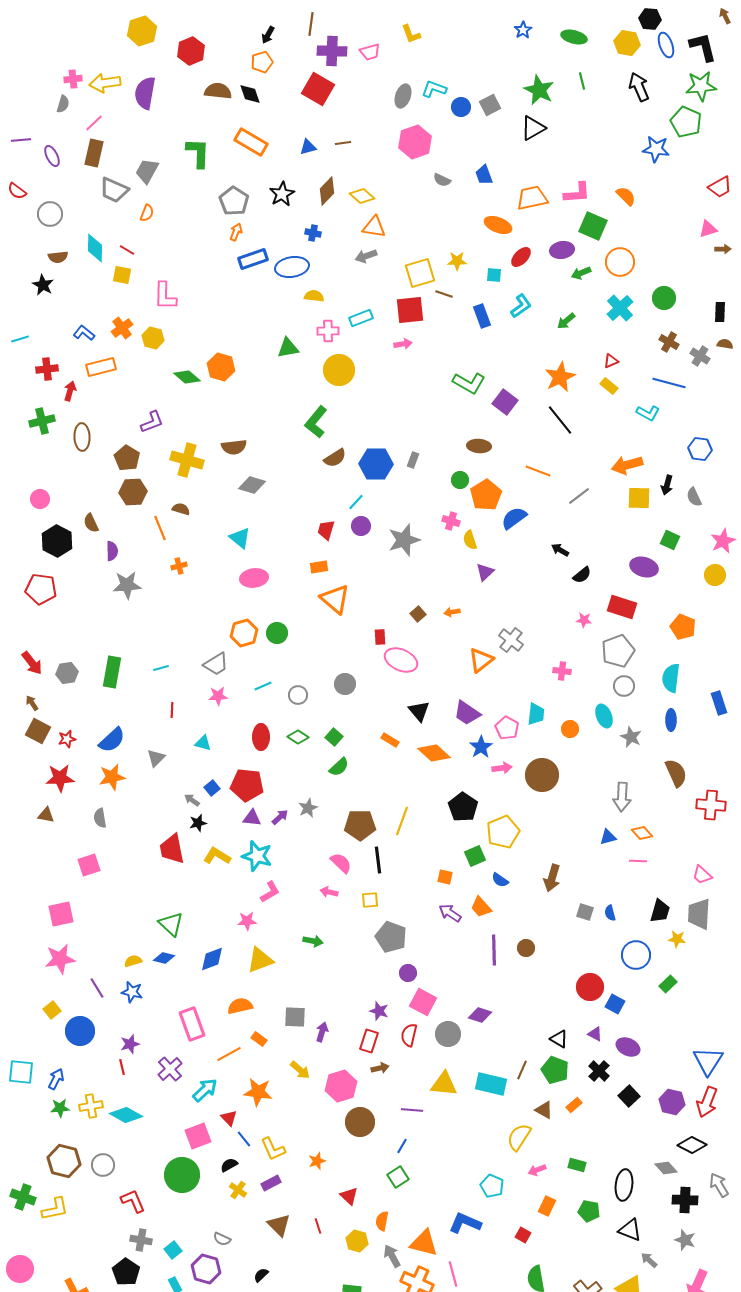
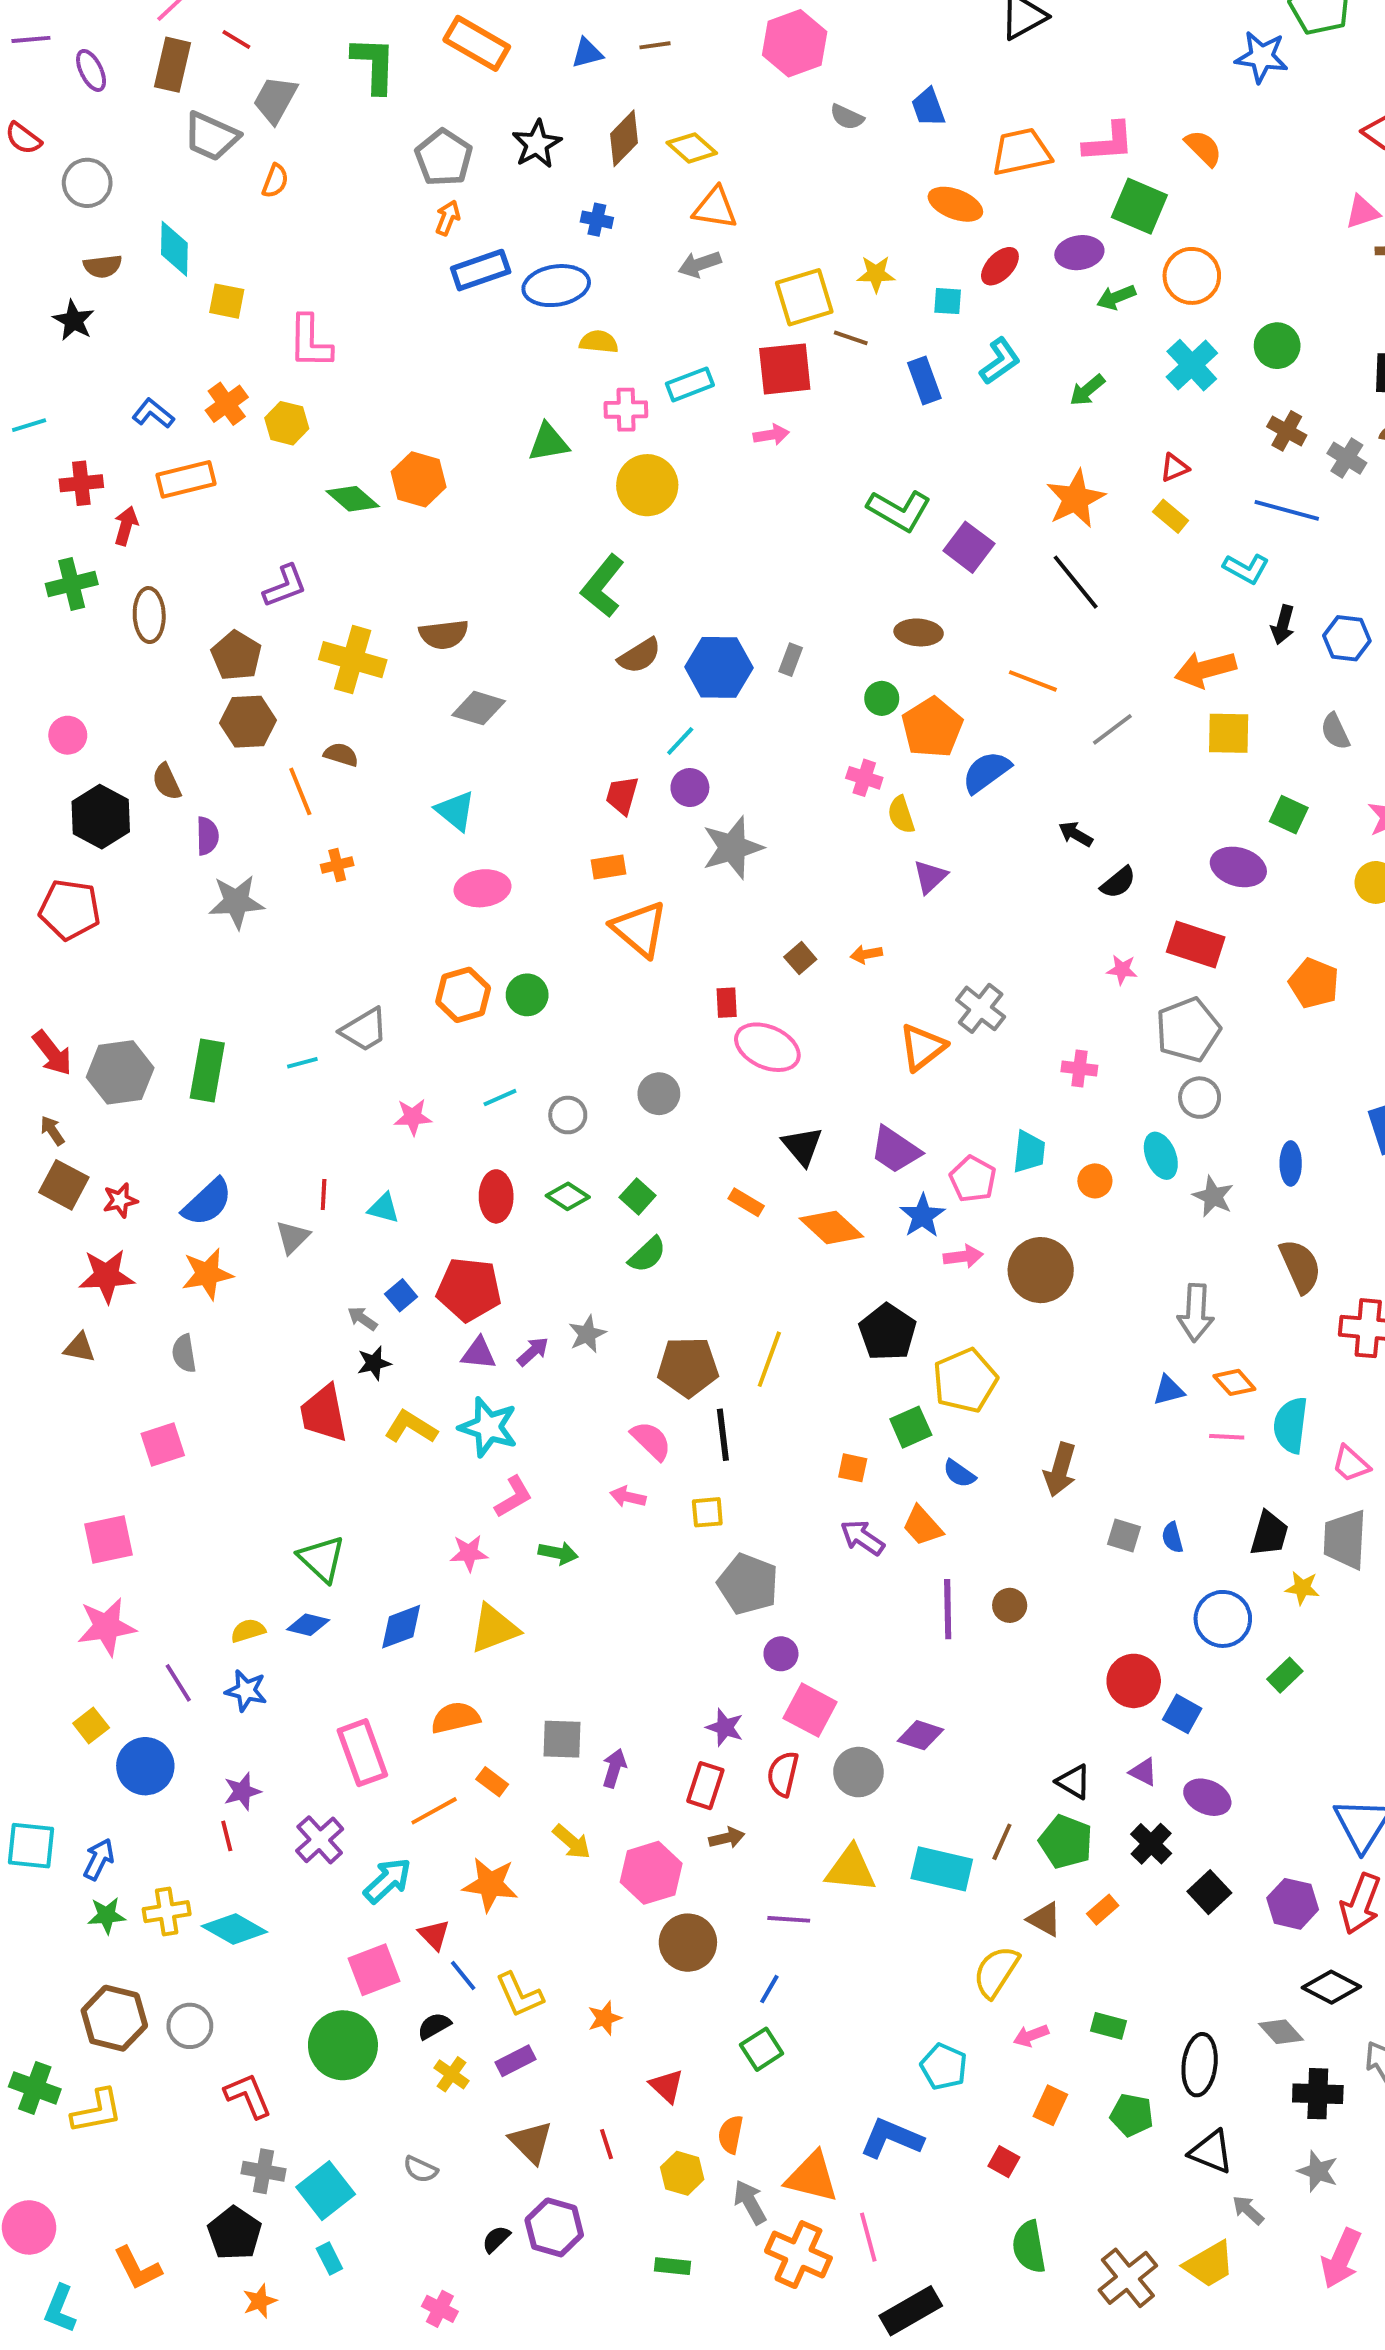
red line: (127, 250) -> (236, 39), moved
black arrow: (667, 485) -> (1283, 625), moved
gray star: (404, 540) -> (733, 848), moved
gray trapezoid: (216, 664) -> (364, 1030), moved
gray hexagon: (67, 673) -> (120, 1072), size x1.5
cyan semicircle: (671, 678) -> (1291, 1425), moved
red line: (172, 710) -> (324, 1194), moved
green arrow: (313, 941) -> (558, 1553), moved
cyan square: (173, 1250) -> (326, 2191), size x1.6
purple hexagon: (206, 1269) -> (554, 2227), moved

